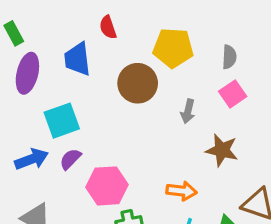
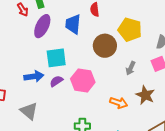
pink hexagon: (107, 186) -> (83, 81), moved
orange arrow: (182, 191) -> (119, 103), moved

